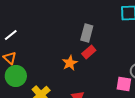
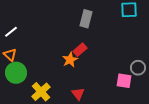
gray rectangle: (87, 33) -> (86, 19), moved
red rectangle: (89, 52) -> (80, 50), moved

